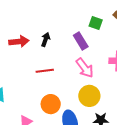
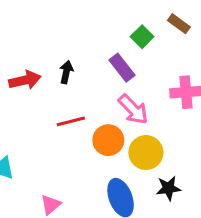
green square: (96, 23) -> (142, 37), turned 32
orange circle: (51, 104) -> (108, 140), moved

